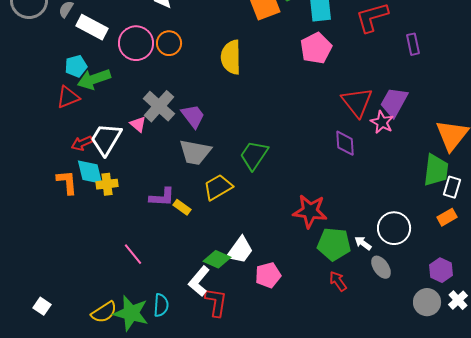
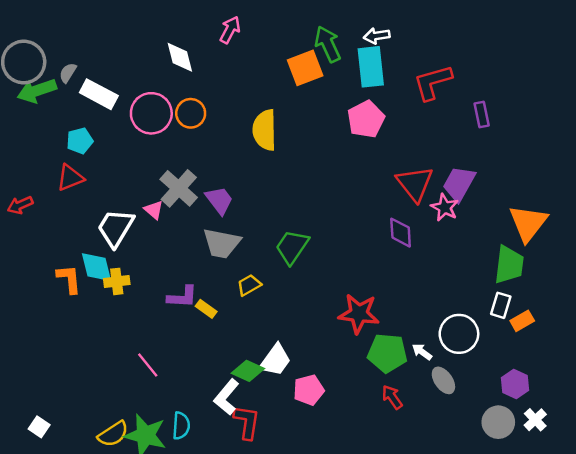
green arrow: (94, 79) -> (37, 91), moved
red arrow: (82, 143) -> (20, 205), moved
yellow trapezoid: (218, 187) -> (249, 285), size x0.7
white rectangle: (452, 187) -> (501, 305), moved

